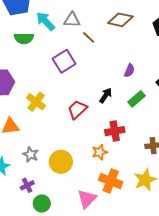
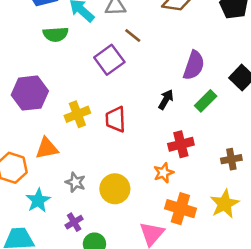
brown line: (89, 37) -> (133, 36), moved
purple semicircle: (129, 71) -> (194, 65), size x1.6
yellow cross: (36, 102) -> (77, 114), turned 36
red trapezoid: (77, 110) -> (116, 119), moved, turned -45

